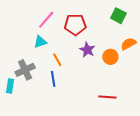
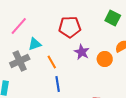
pink line: (46, 20) -> (19, 26), moved
gray cross: (25, 70) -> (20, 61), moved
blue line: (53, 79) -> (58, 84), moved

